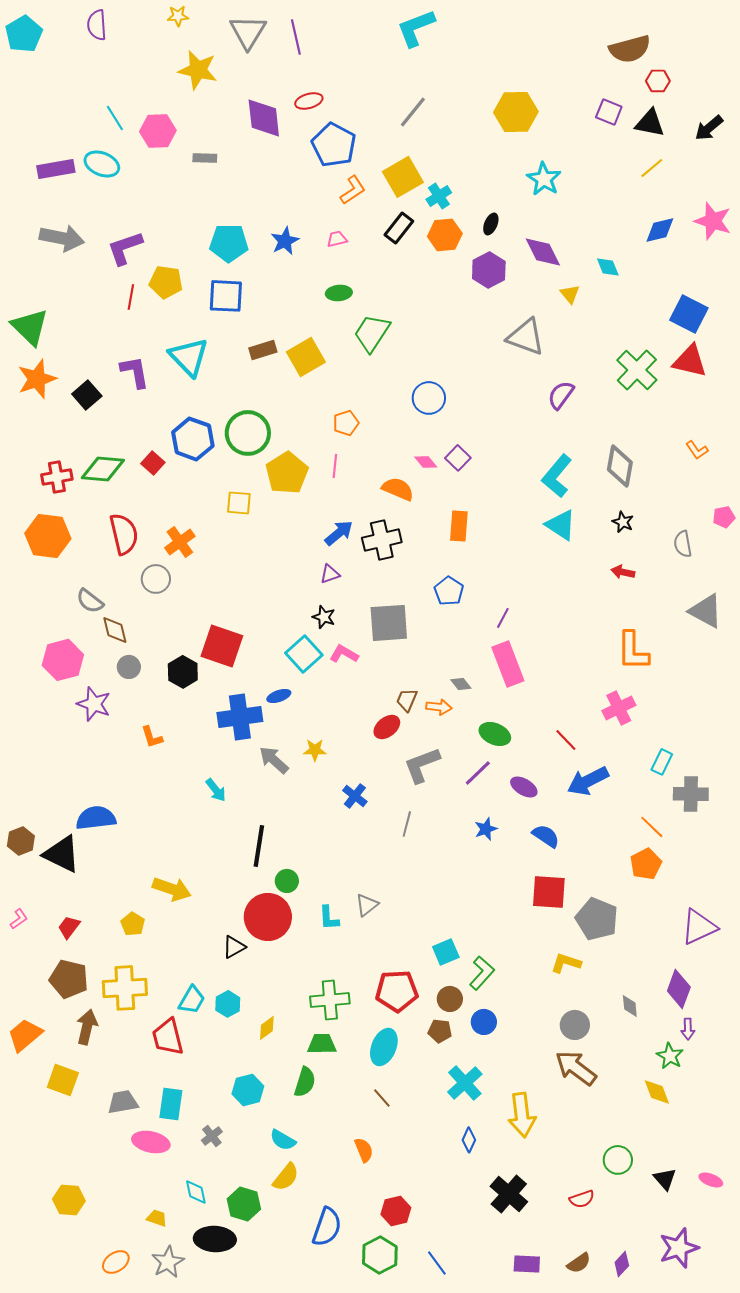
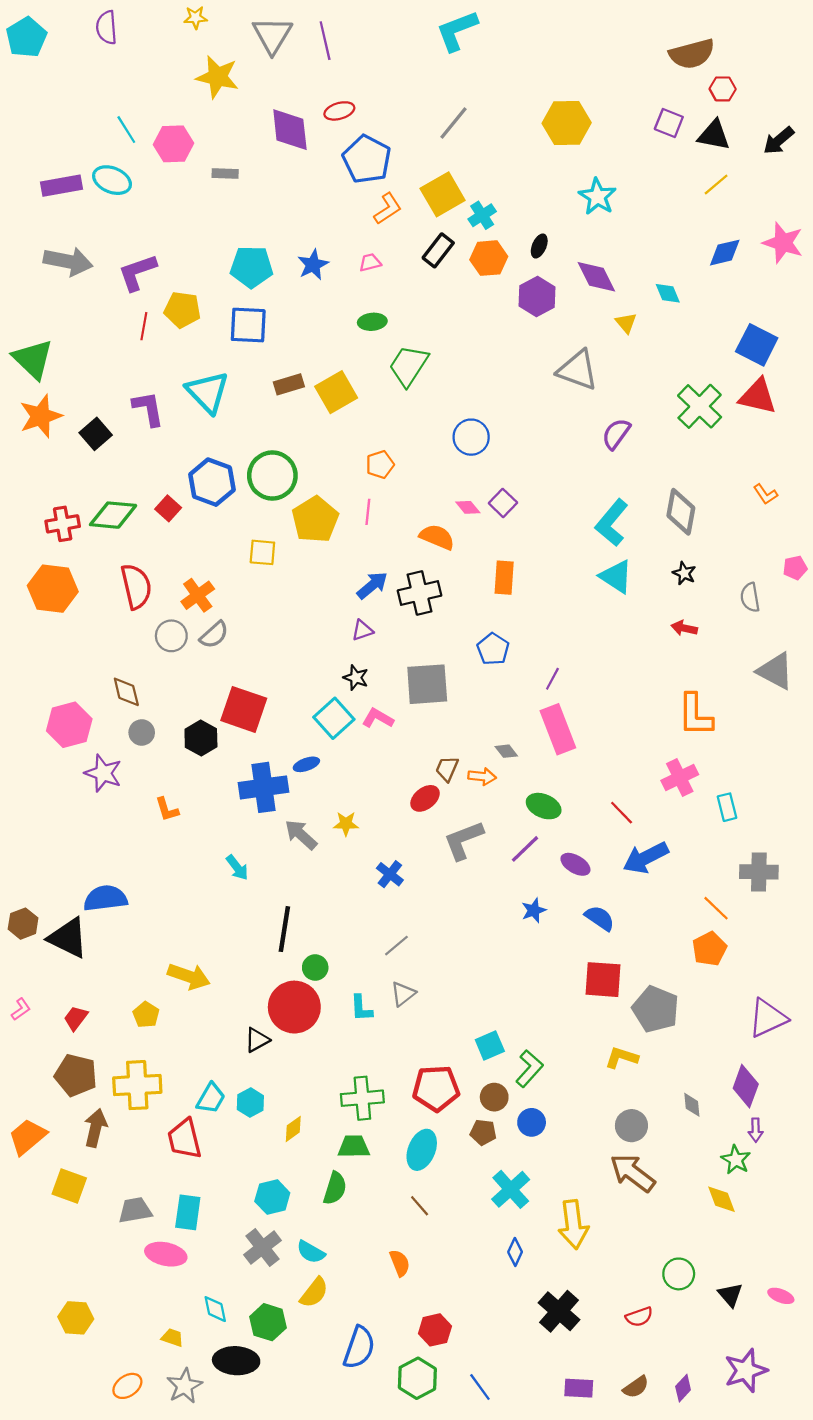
gray semicircle: (90, 601) -> (214, 635), moved, turned -80
cyan rectangle: (662, 762) -> (727, 807), moved, turned -40
gray line: (407, 824) -> (396, 946), moved, turned 35
gray cross: (212, 1136) -> (262, 1248), moved, size x1.6

